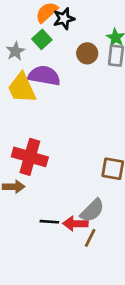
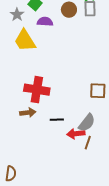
purple semicircle: (44, 76) -> (45, 22), moved, size x0.7
black line: (49, 222) -> (57, 120), moved

